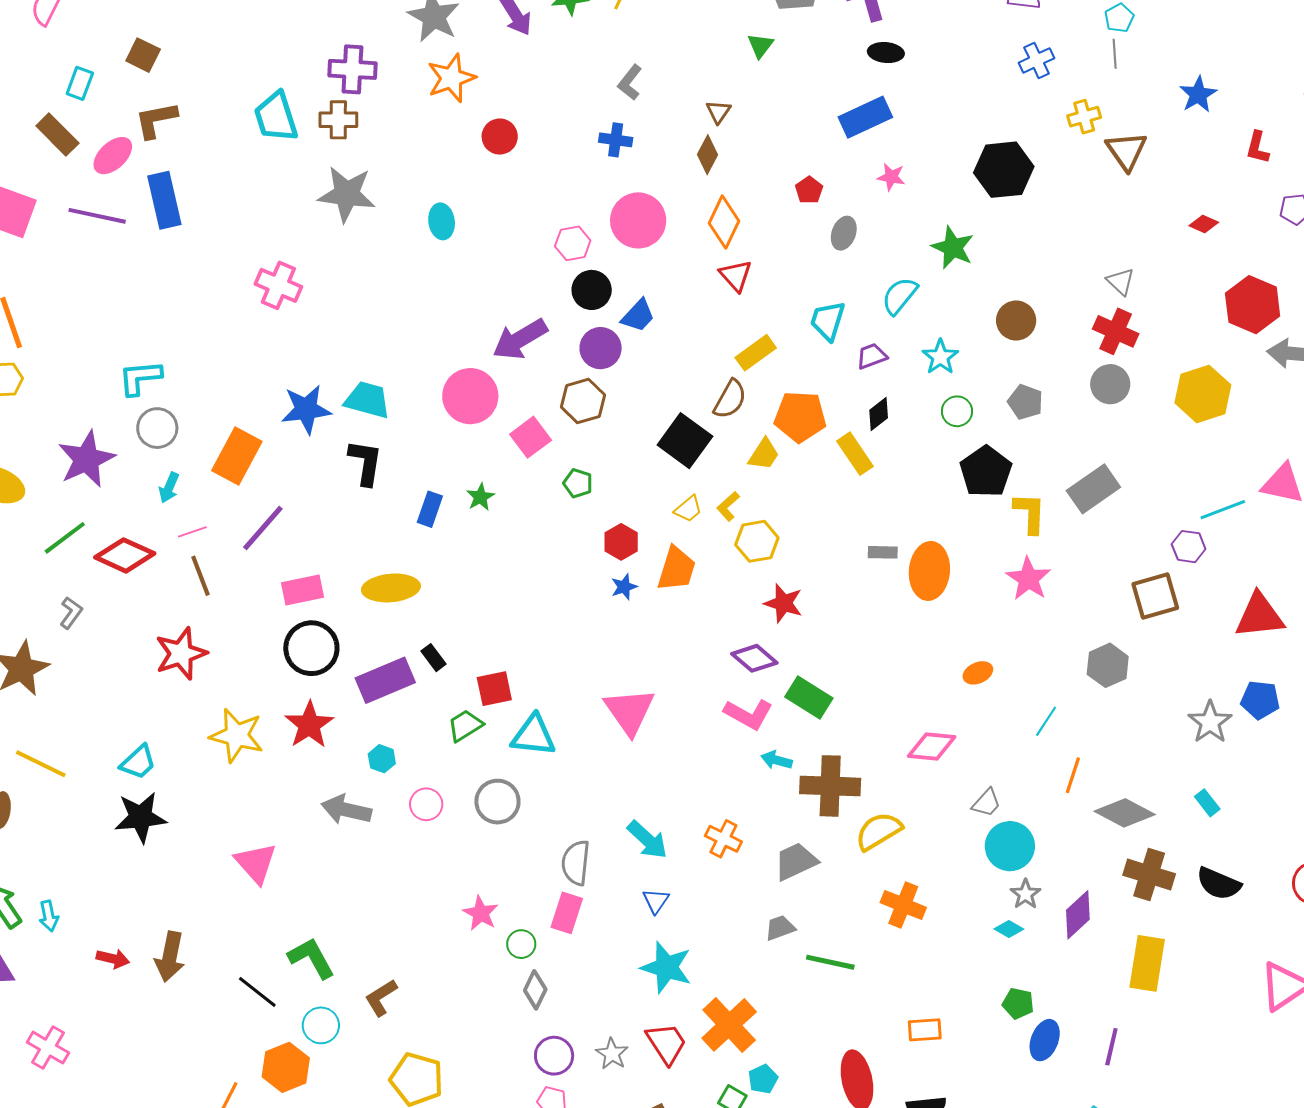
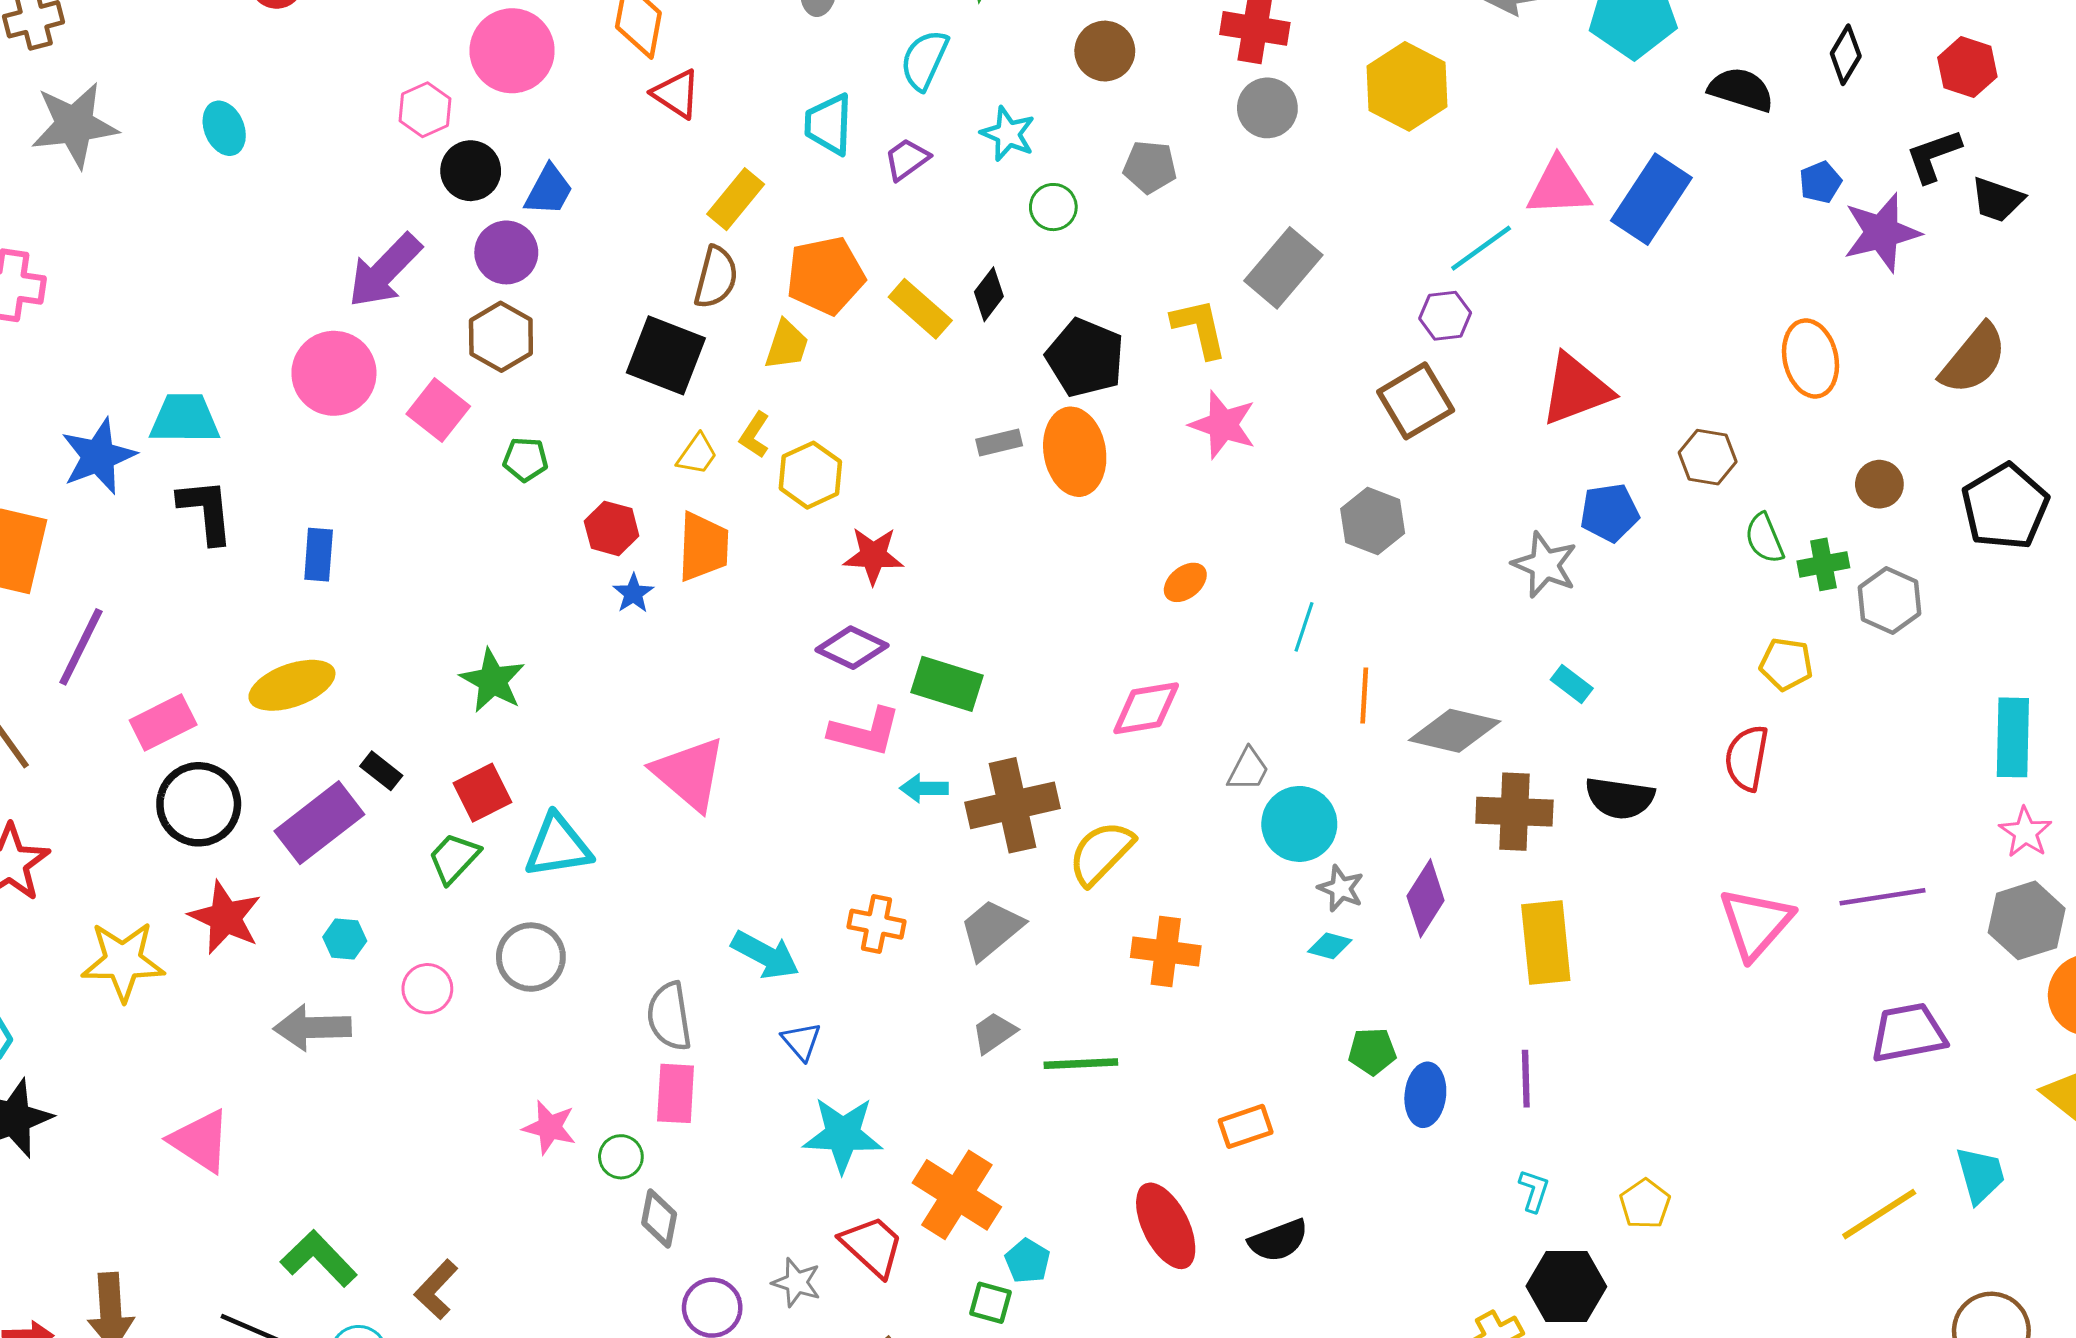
black diamond: (879, 414) -> (989, 294), moved
black pentagon: (986, 472) -> (1085, 358), moved
green star: (480, 497) -> (493, 680), moved, size x1.5

